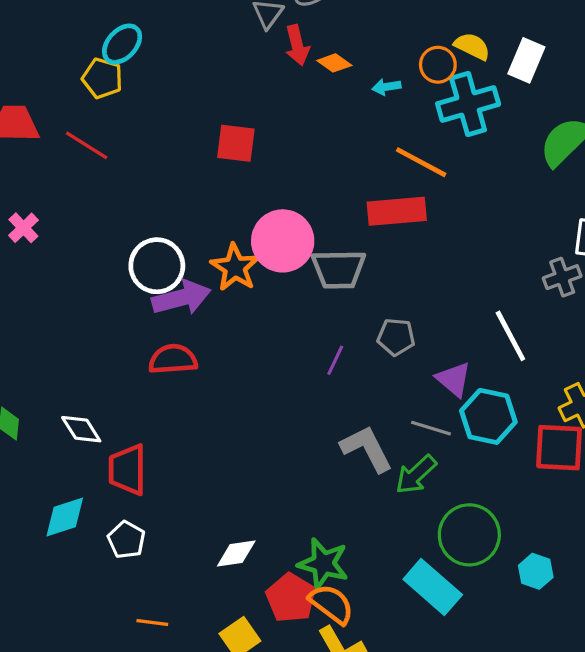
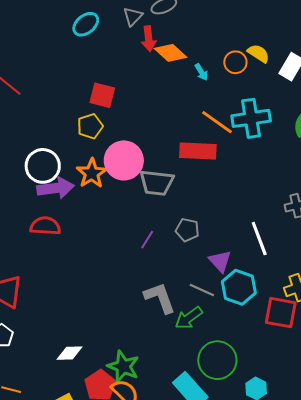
cyan ellipse: (122, 44) -> (86, 24), moved
orange diamond: (334, 63) -> (171, 53), size x1.5
yellow pentagon: (102, 78) -> (90, 126), moved, turned 30
cyan arrow: (386, 87) -> (201, 72), turned -120
cyan cross: (468, 104) -> (251, 118), moved

